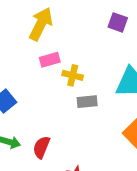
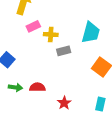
red semicircle: (41, 147) -> (37, 87), turned 77

